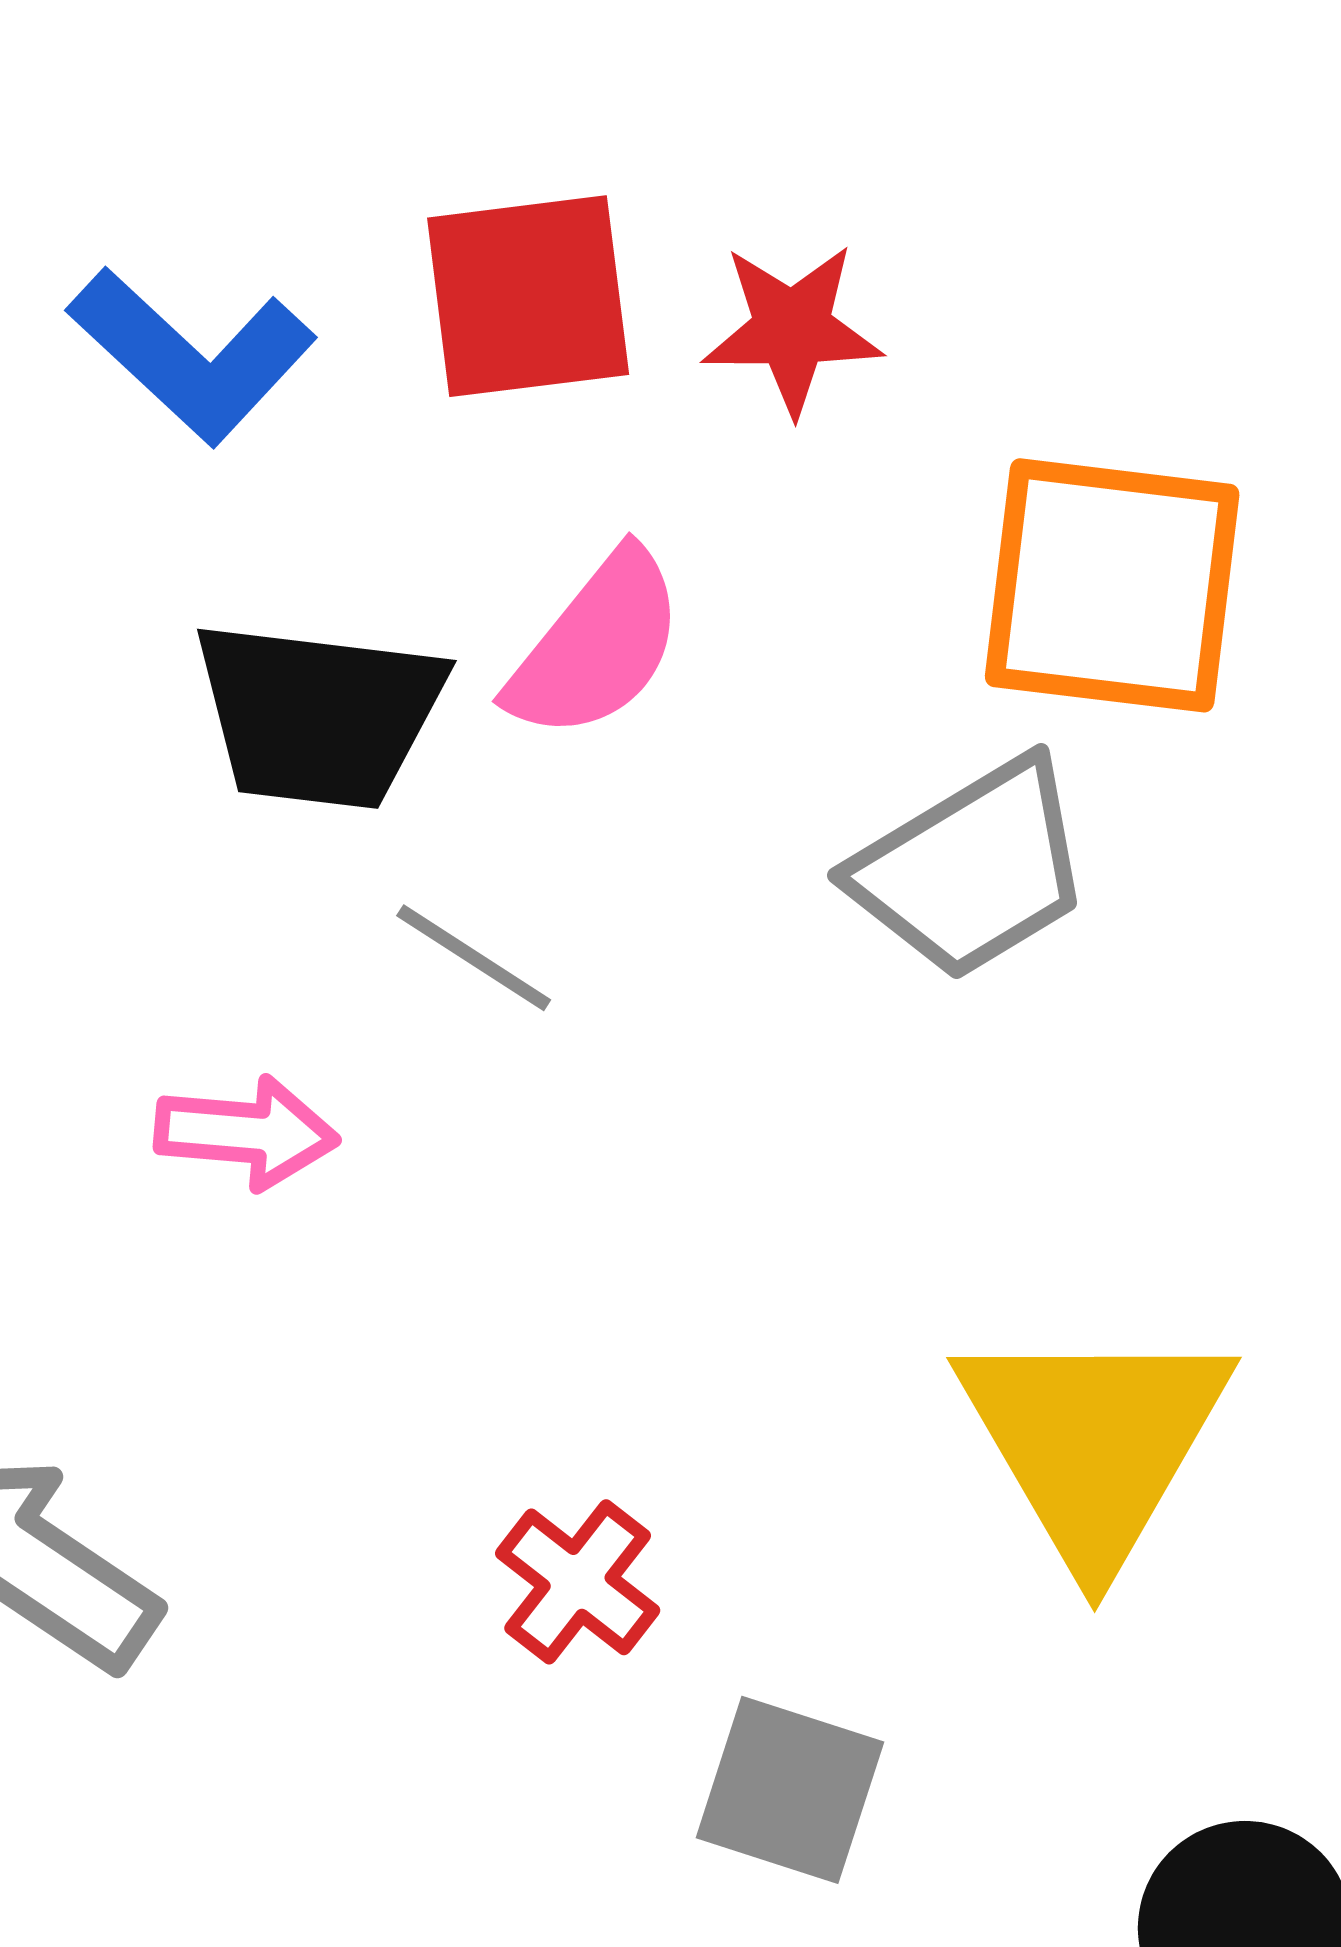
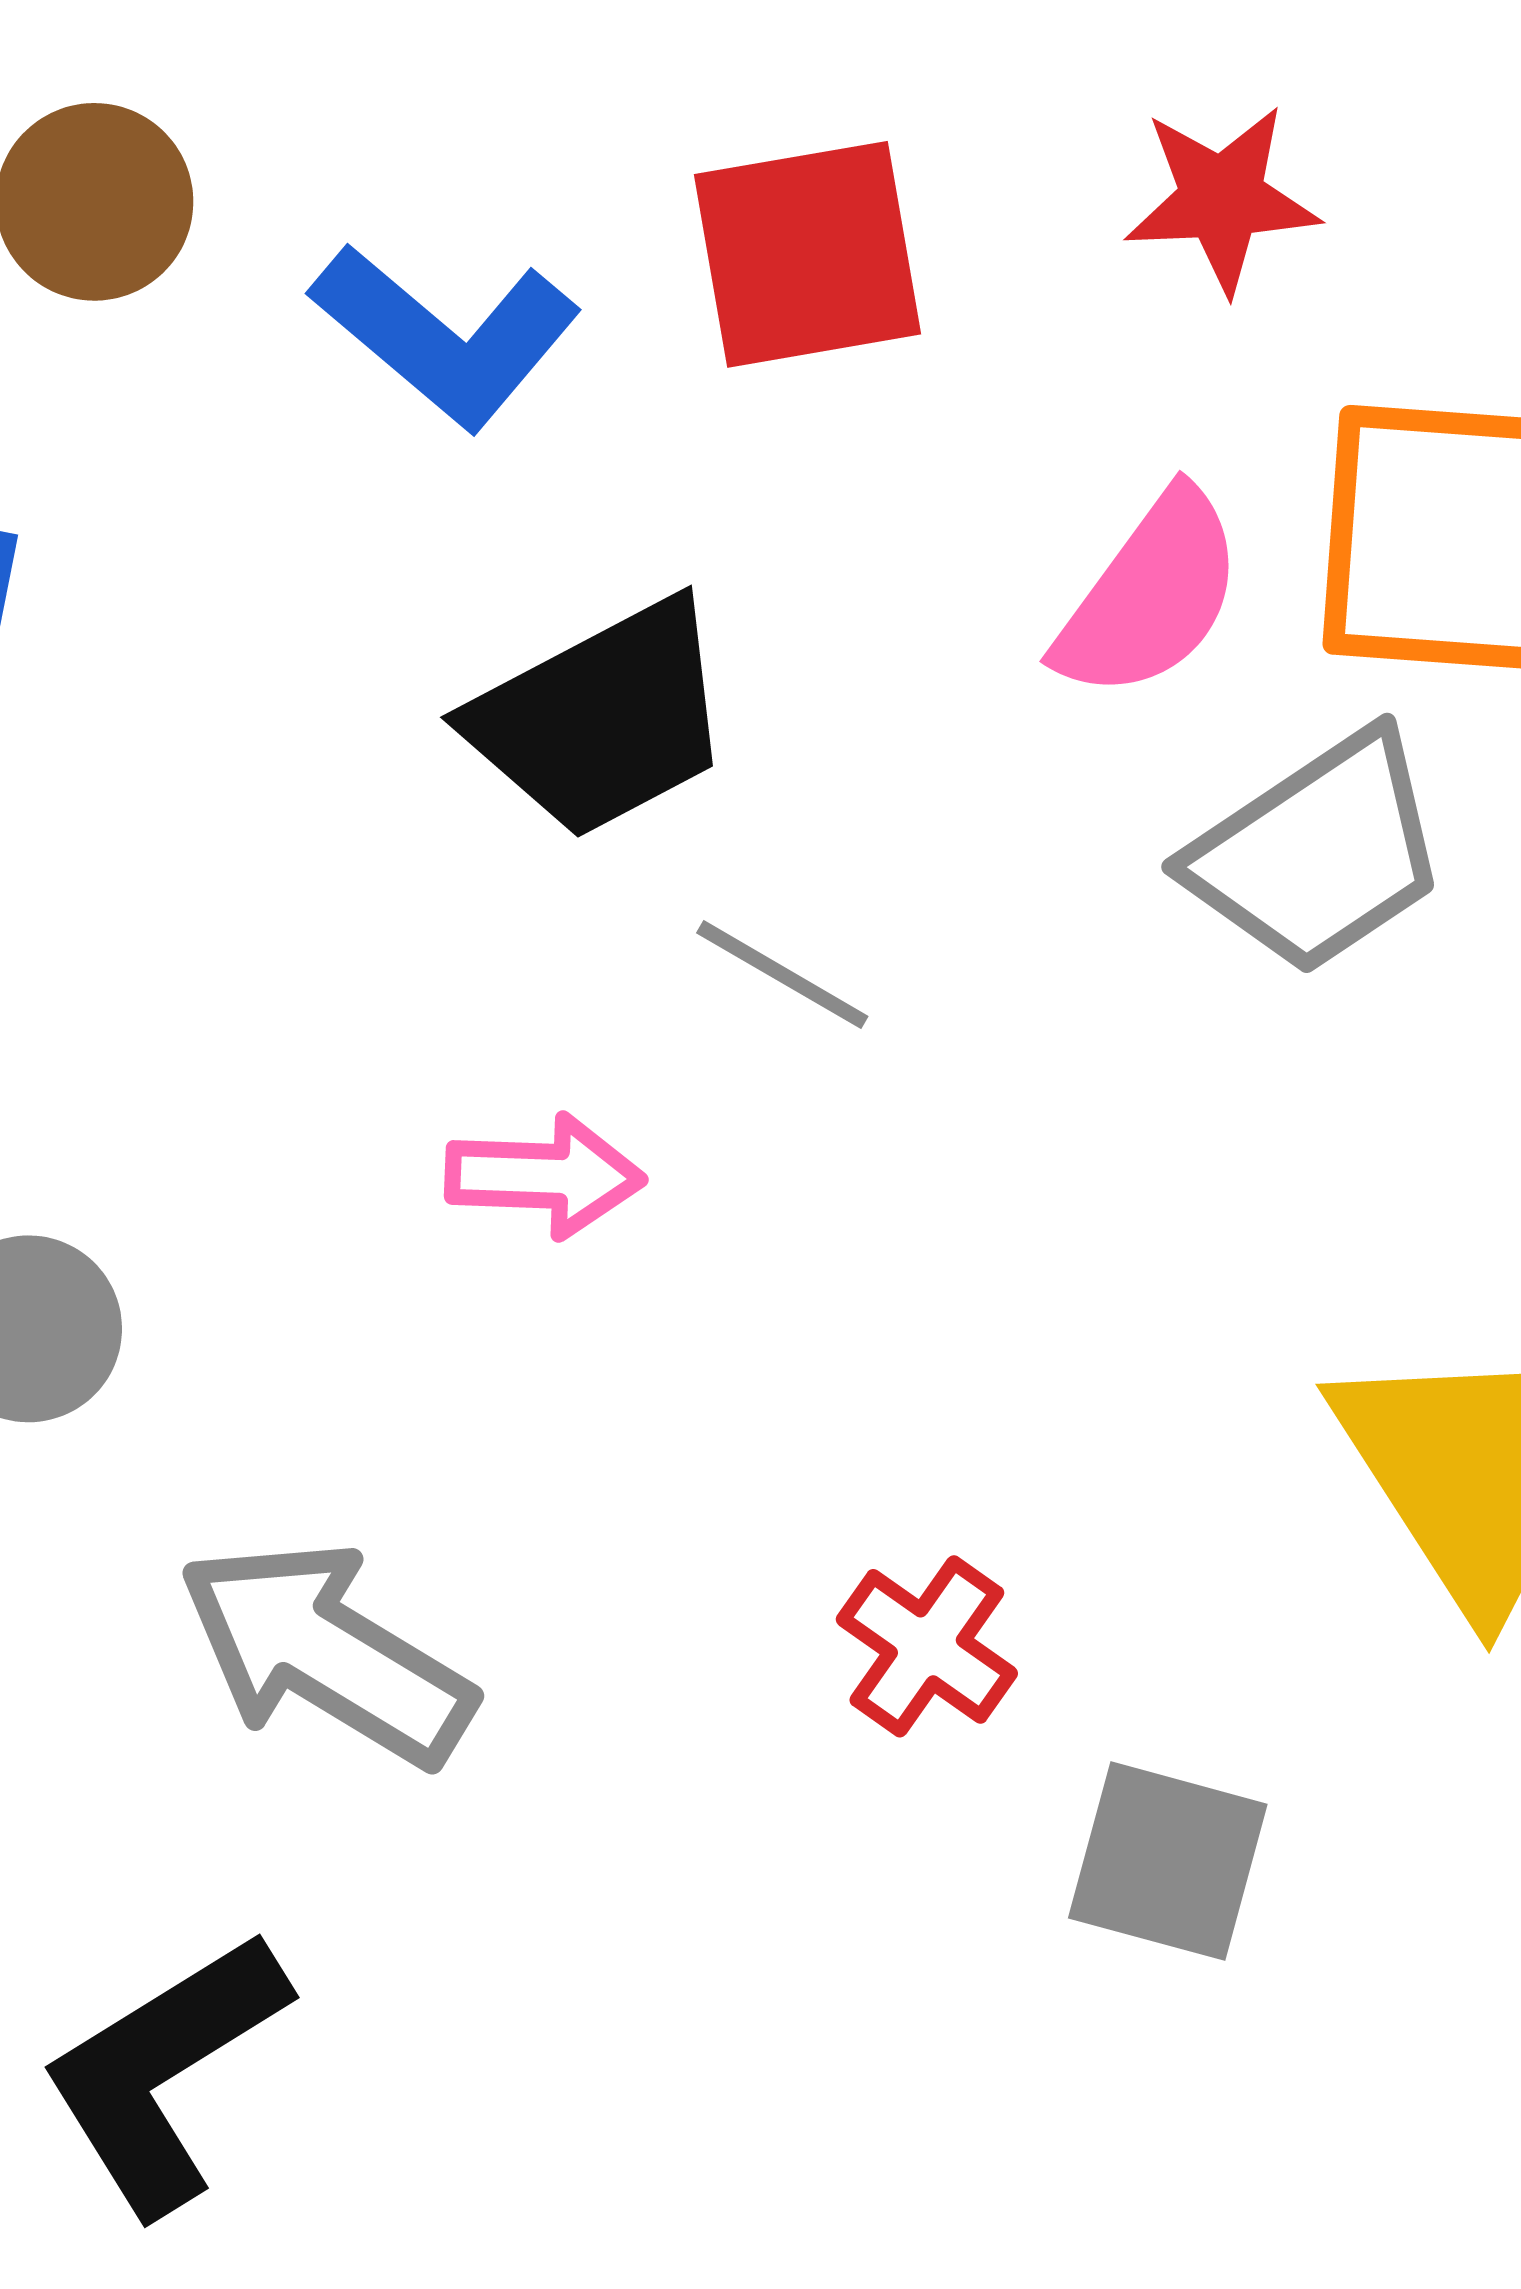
red star: (792, 329) -> (1222, 199), moved
pink semicircle: (596, 646) -> (1150, 595), moved
black trapezoid: (318, 715) -> (601, 719), turned -32

